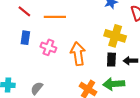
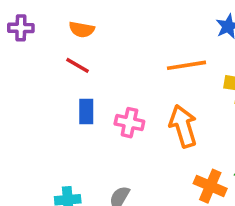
orange line: (55, 17) -> (187, 65), moved

